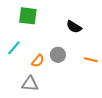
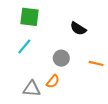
cyan line: (14, 48) -> (24, 46), moved
orange semicircle: (38, 61) -> (53, 81), moved

